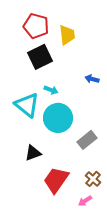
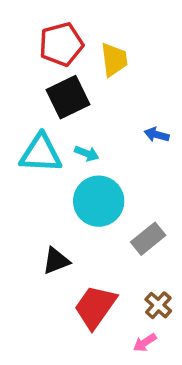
red pentagon: (36, 26) -> (61, 44), turned -30
cyan triangle: (27, 105) -> (41, 153), moved, turned -36

